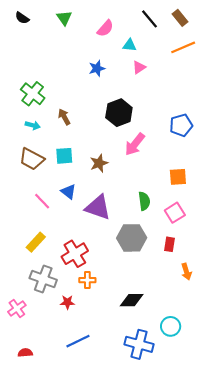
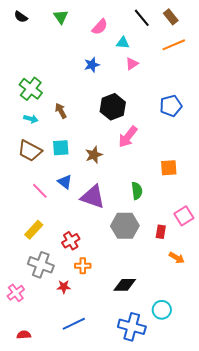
blue pentagon: (181, 125) -> (171, 106), moved
pink square: (175, 213) -> (184, 216), moved
red cross: (75, 254) -> (71, 241), size x0.7
orange arrow: (186, 272) -> (177, 258), turned -42

